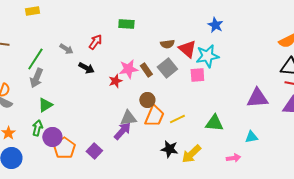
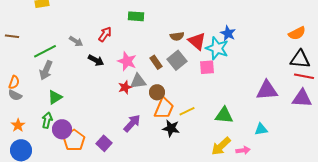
blue star: (215, 25) -> (228, 33), moved
cyan star: (207, 56) -> (217, 48), turned 30
green line: (35, 59) -> (45, 51), turned 30
pink star: (128, 69) -> (127, 61), moved, turned 30
red star: (115, 81) -> (125, 87), moved
gray triangle: (128, 118) -> (138, 81), moved
black star: (169, 149) -> (171, 128), moved
yellow arrow: (191, 154) -> (221, 146), moved

